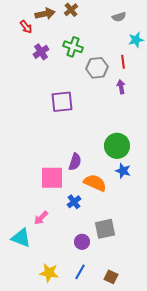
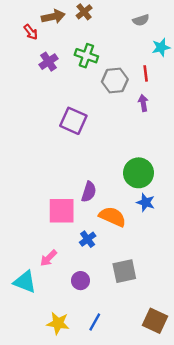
purple square: (62, 102) -> (73, 121), turned 30
purple circle: (82, 242) -> (80, 281), moved
brown square: (111, 277) -> (155, 321), moved, size x1.5

